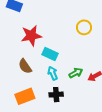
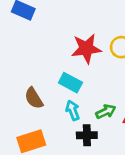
red star: (31, 36) -> (86, 49), moved
black cross: (56, 95) -> (87, 135), moved

